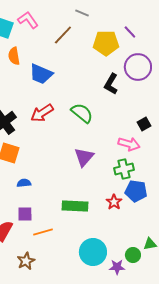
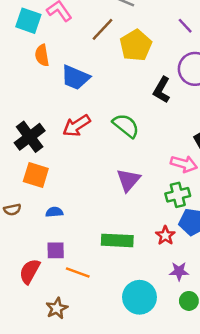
yellow pentagon: (106, 43) -> (136, 45), moved, turned -30
orange line: (43, 232) -> (78, 273), turned 36
purple star: (117, 267) -> (179, 271), moved

